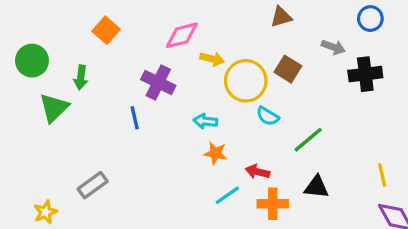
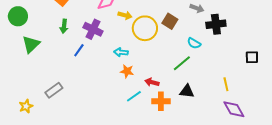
green arrow: (81, 77) -> (64, 26), moved
cyan semicircle: (268, 116) -> (194, 43), moved
blue line: (135, 118) -> (79, 50), turned 48

